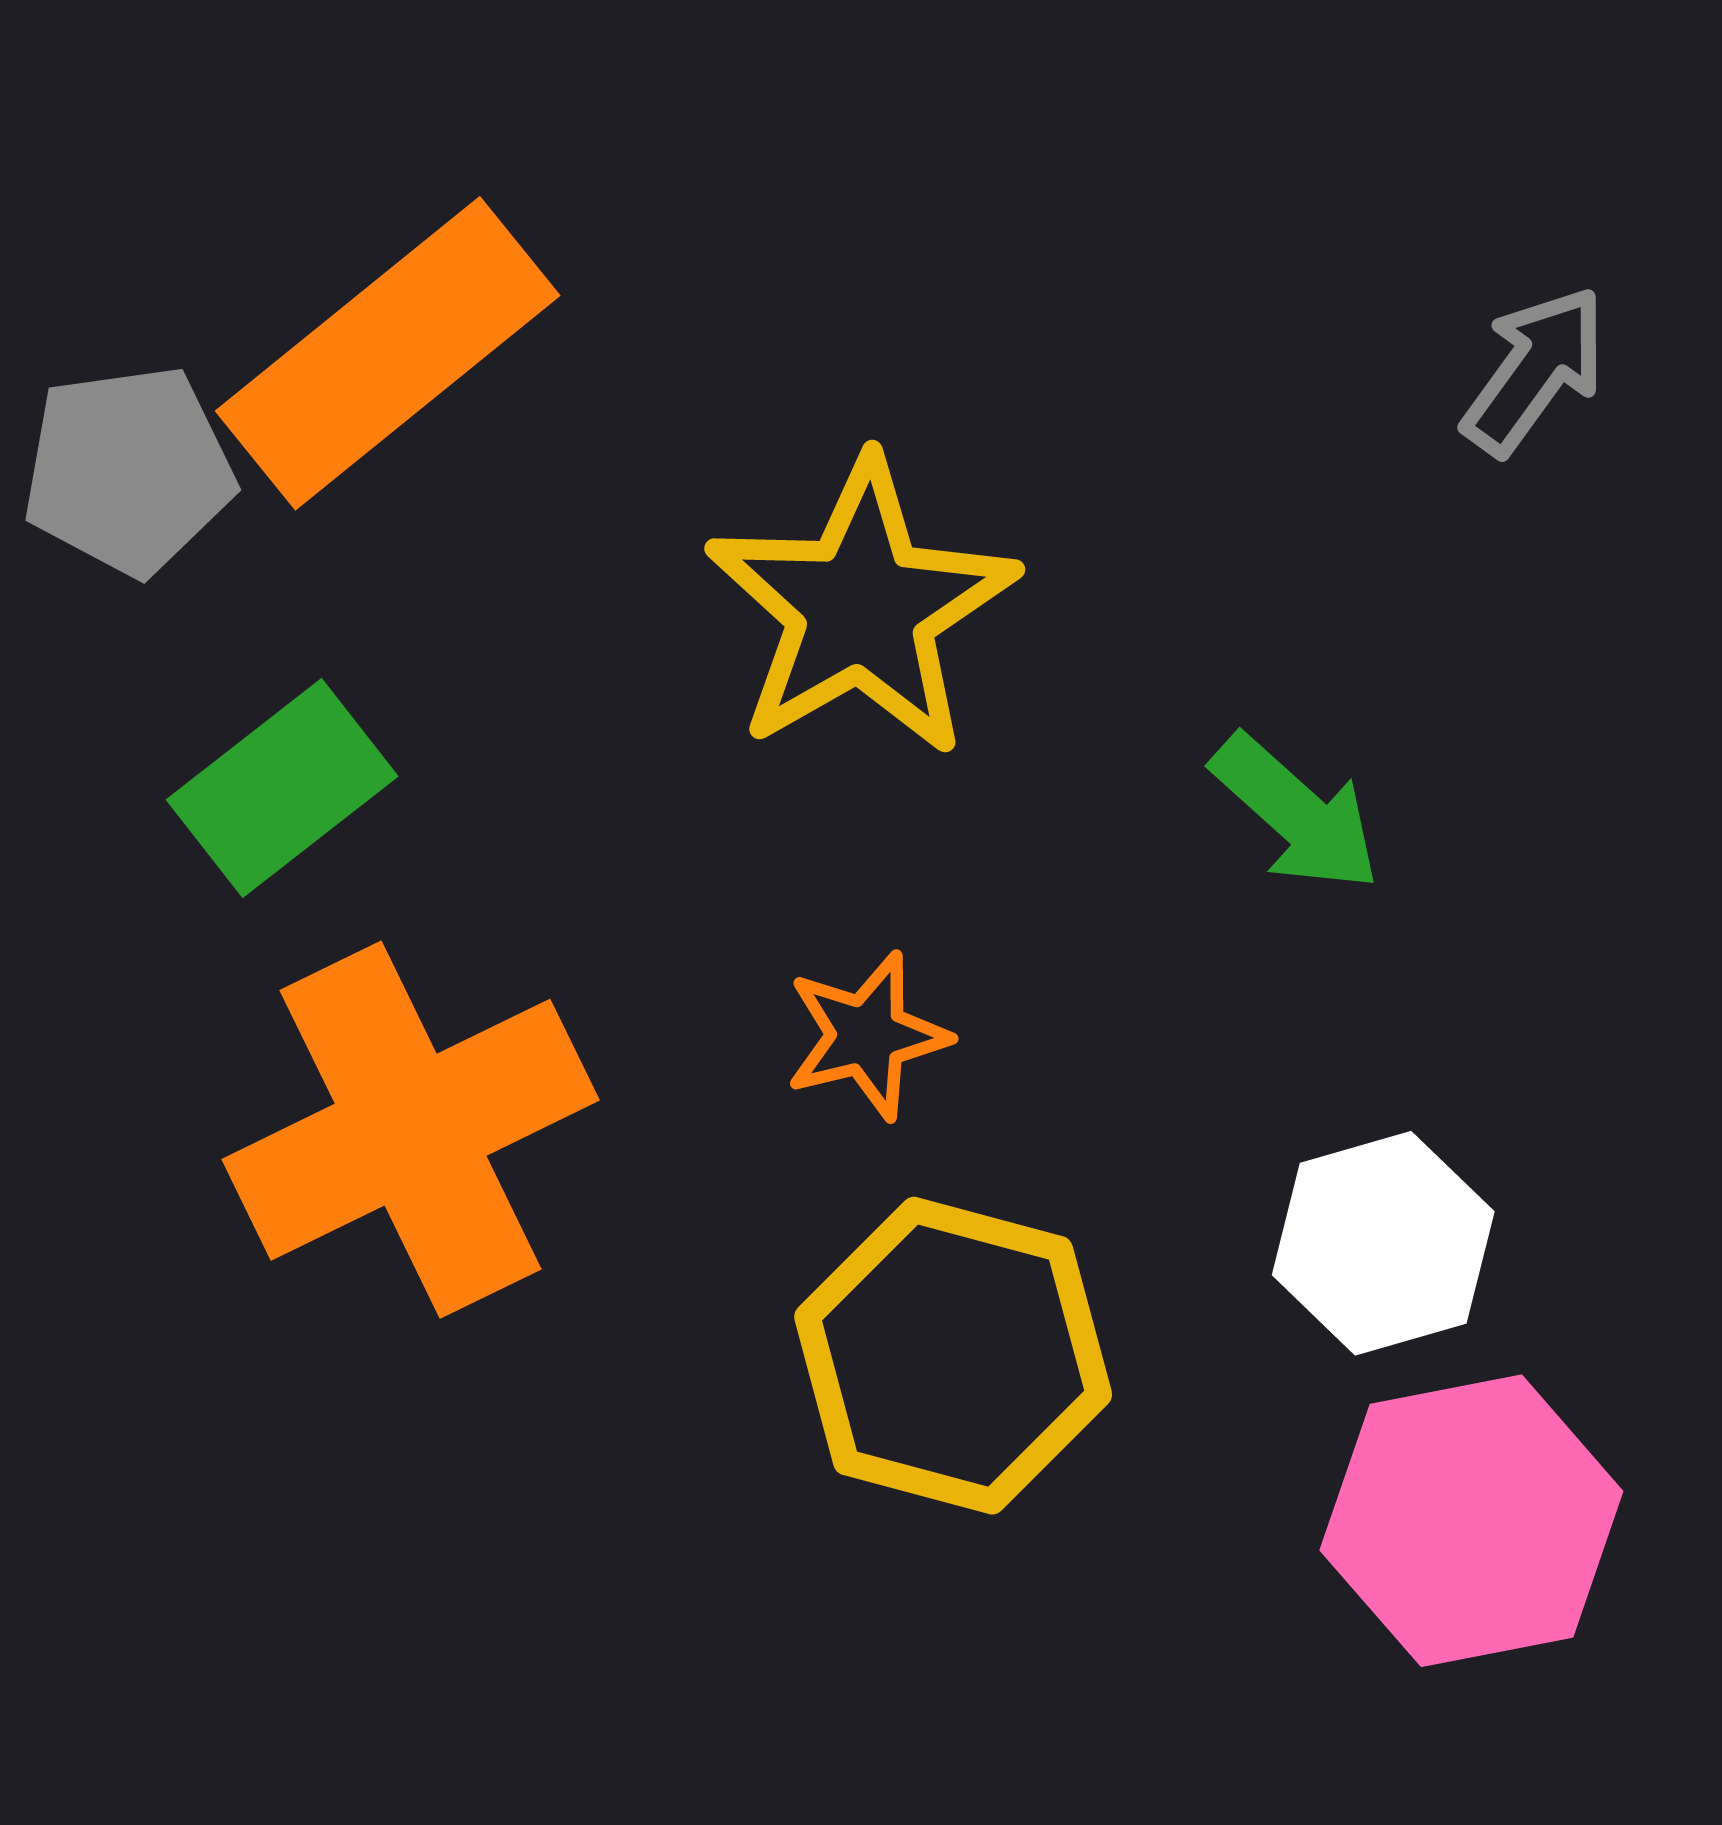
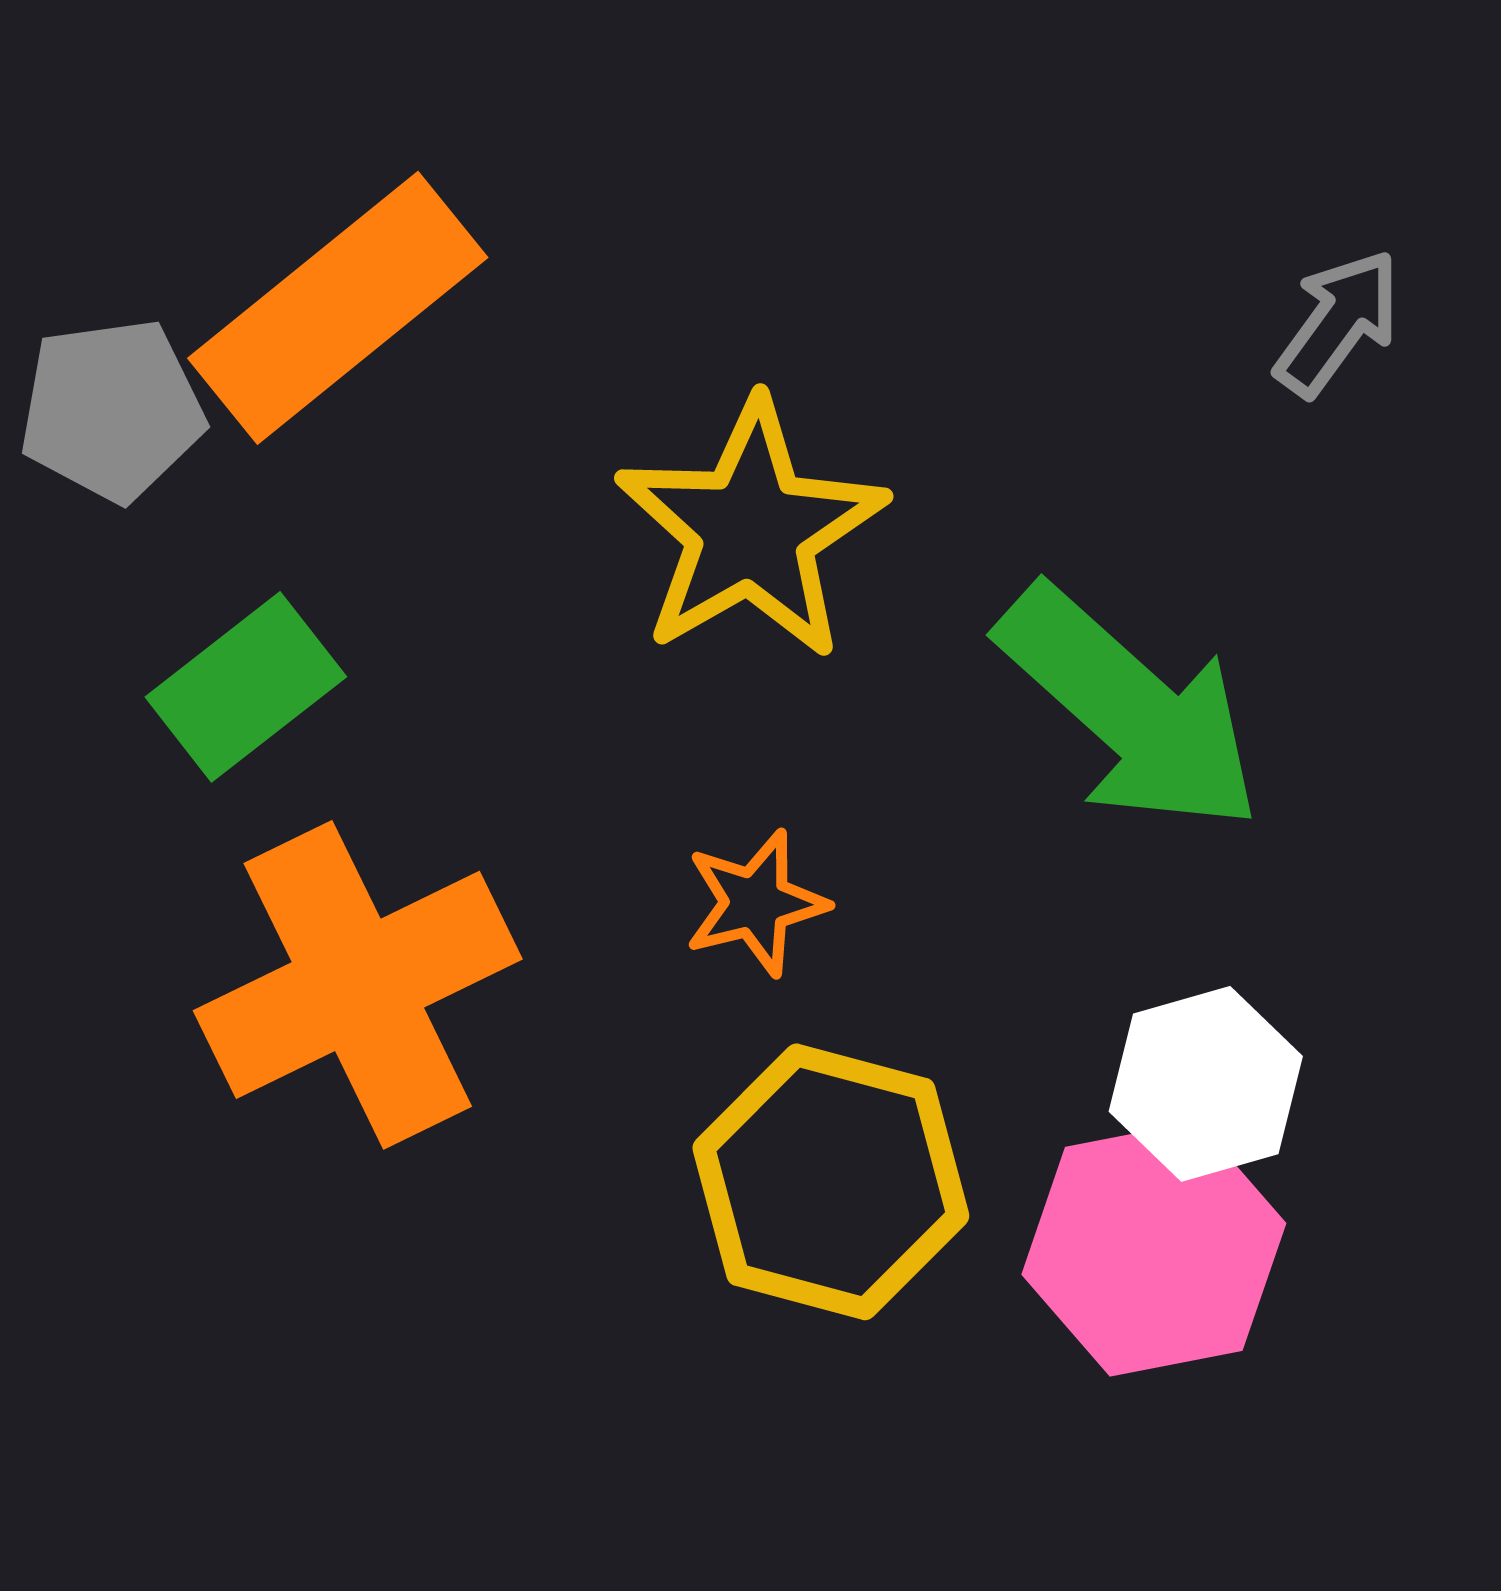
green arrow: (1296, 813) -> (1130, 709), size x1.8
pink hexagon: (1471, 1521) -> (1154, 1249), moved

